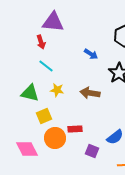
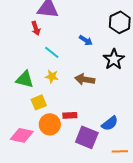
cyan line: (46, 66) -> (52, 52), moved
pink diamond: (27, 149) -> (22, 135), turned -50
purple square: (92, 151) -> (87, 137), size x1.6

